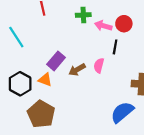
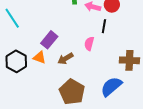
brown arrow: (77, 70) -> (65, 59), moved
brown pentagon: (41, 114) -> (72, 92), moved

